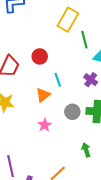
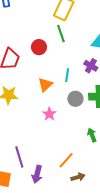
green line: (84, 40) -> (61, 34), moved
cyan line: (58, 80) -> (67, 75), moved, turned 32

